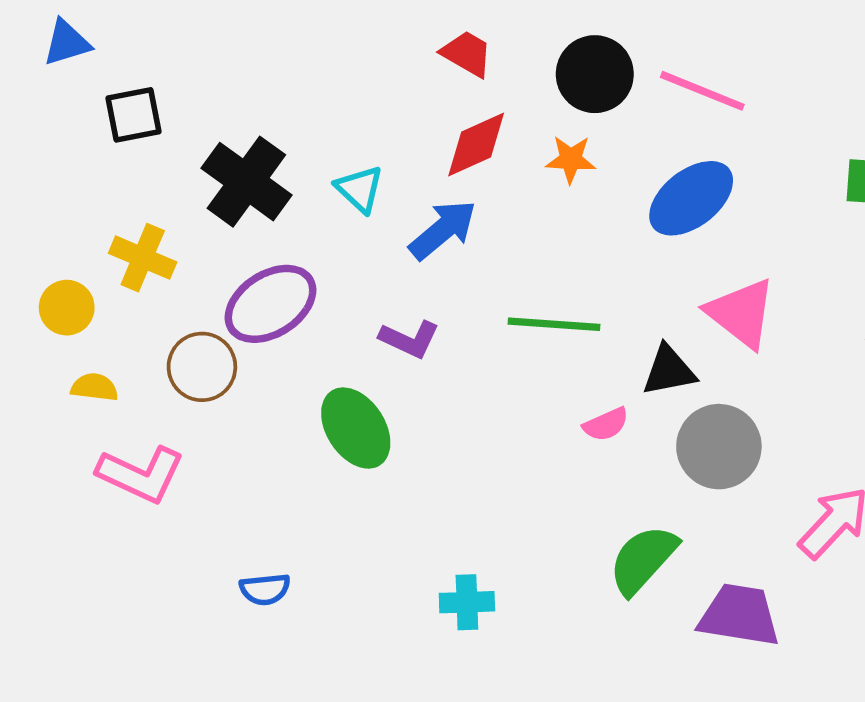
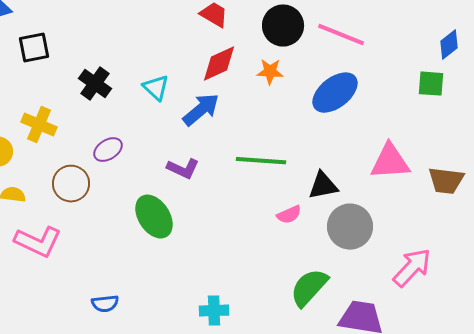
black cross: (246, 182) -> (95, 84), size x0.7
purple ellipse: (271, 304) -> (108, 150), size x0.6
pink triangle: (741, 313) -> (390, 162), moved, turned -42

